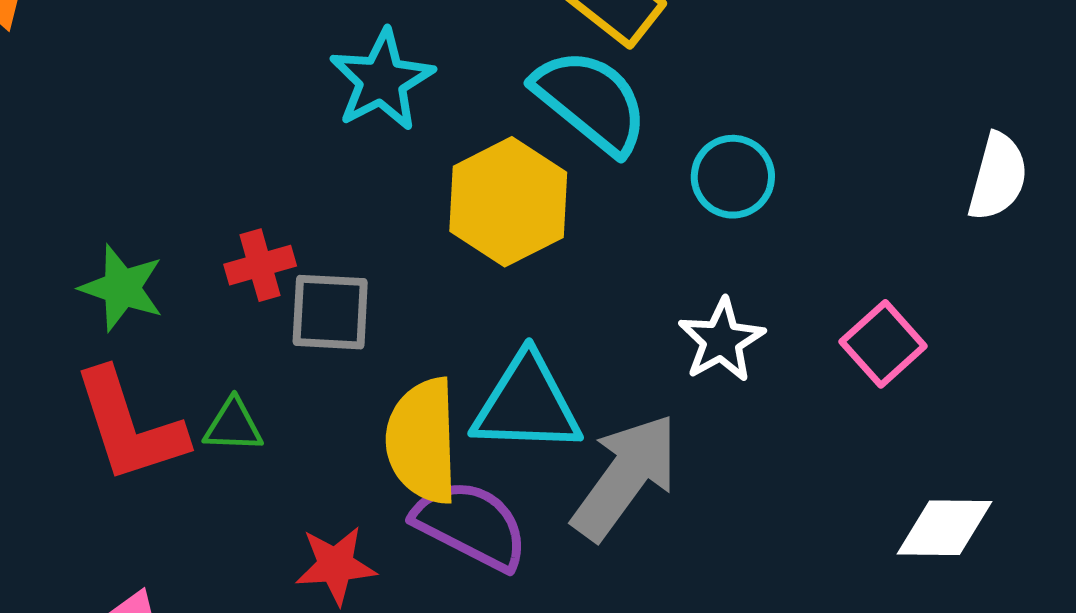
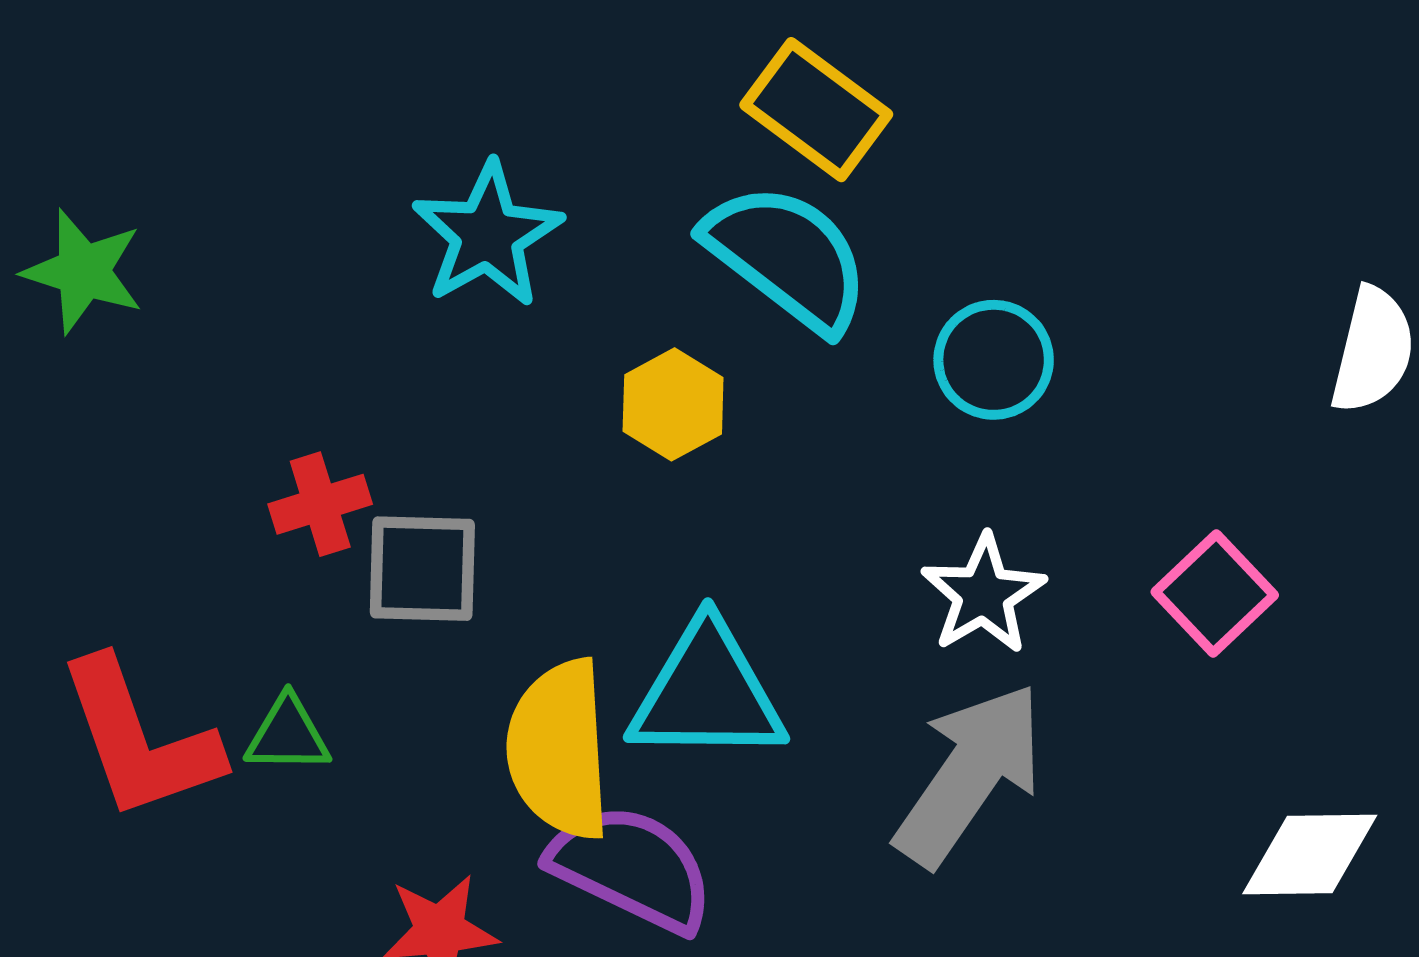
yellow hexagon: (508, 202) -> (673, 404), size x0.6
green star: (122, 288) -> (83, 271), moved
gray arrow: (625, 477) -> (969, 774), moved

